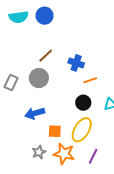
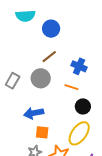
blue circle: (45, 16) -> (51, 29), moved
orange line: (90, 80) -> (71, 87), moved, turned 32
orange square: (55, 131) -> (42, 132), moved

